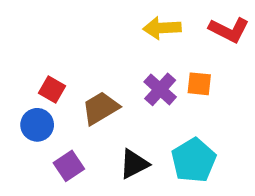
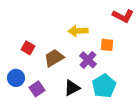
yellow arrow: (162, 28) -> (78, 31), moved
purple cross: (160, 89) -> (88, 60), moved
blue circle: (37, 125) -> (16, 78), moved

